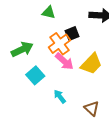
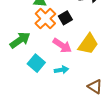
orange cross: (60, 44) -> (45, 19), moved
cyan arrow: (60, 97) -> (61, 70), moved, turned 128

